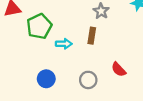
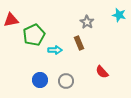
brown rectangle: (92, 36) -> (79, 43), turned -32
gray circle: (88, 80) -> (66, 81), moved

